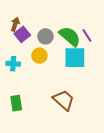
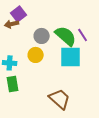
brown arrow: (15, 24) -> (12, 24), turned -120
purple square: (22, 34) -> (19, 14), moved
green rectangle: (16, 103) -> (13, 84), moved

